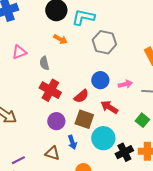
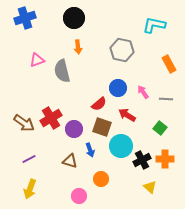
cyan L-shape: (83, 17) -> (154, 25), moved
orange arrow: (60, 39) -> (78, 47), turned 56
gray semicircle: (44, 63) -> (62, 71), size x1.6
pink arrow: (125, 84) -> (143, 92), turned -112
red cross: (50, 90) -> (51, 118), moved, turned 30
purple line: (18, 160) -> (29, 159), moved

